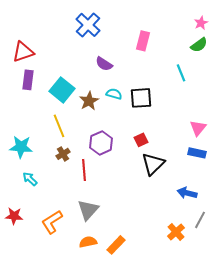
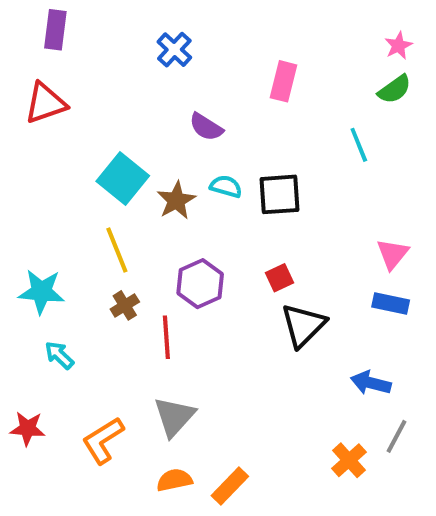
blue cross: (88, 25) -> (174, 50), size x0.7
purple rectangle: (28, 80) -> (55, 30), moved

